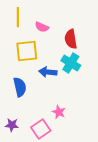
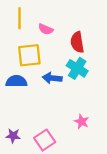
blue semicircle: (20, 87) -> (16, 81), moved, turned -78
pink star: (59, 112) -> (82, 122), moved

